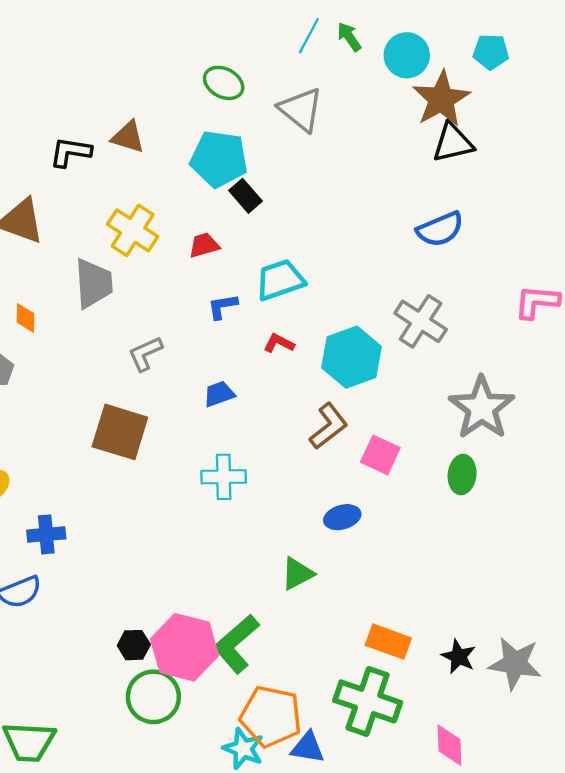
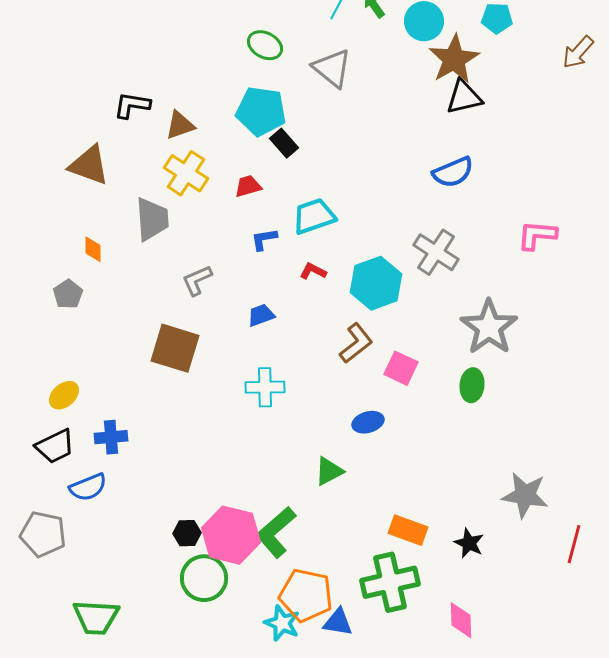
brown triangle: (128, 137) -> (180, 125), moved, turned -36
gray star: (515, 663) -> (525, 495), moved
green cross: (368, 701) -> (390, 582), turned -32

